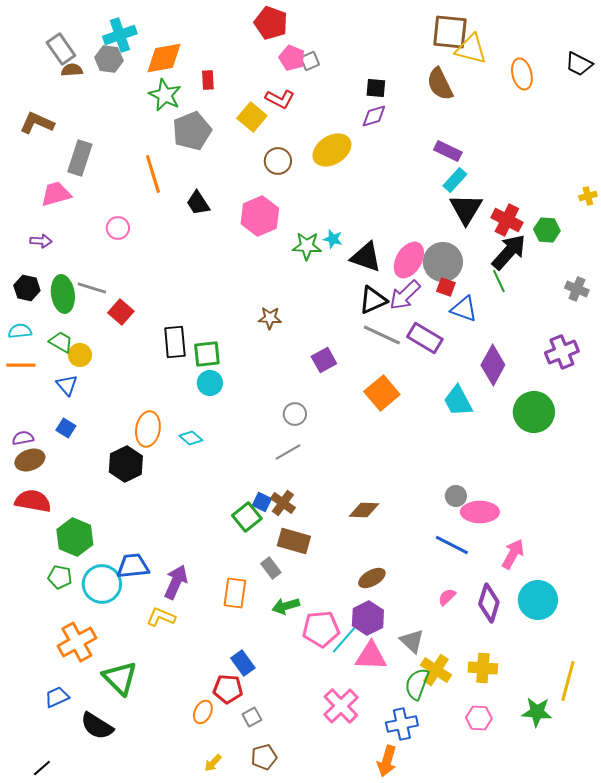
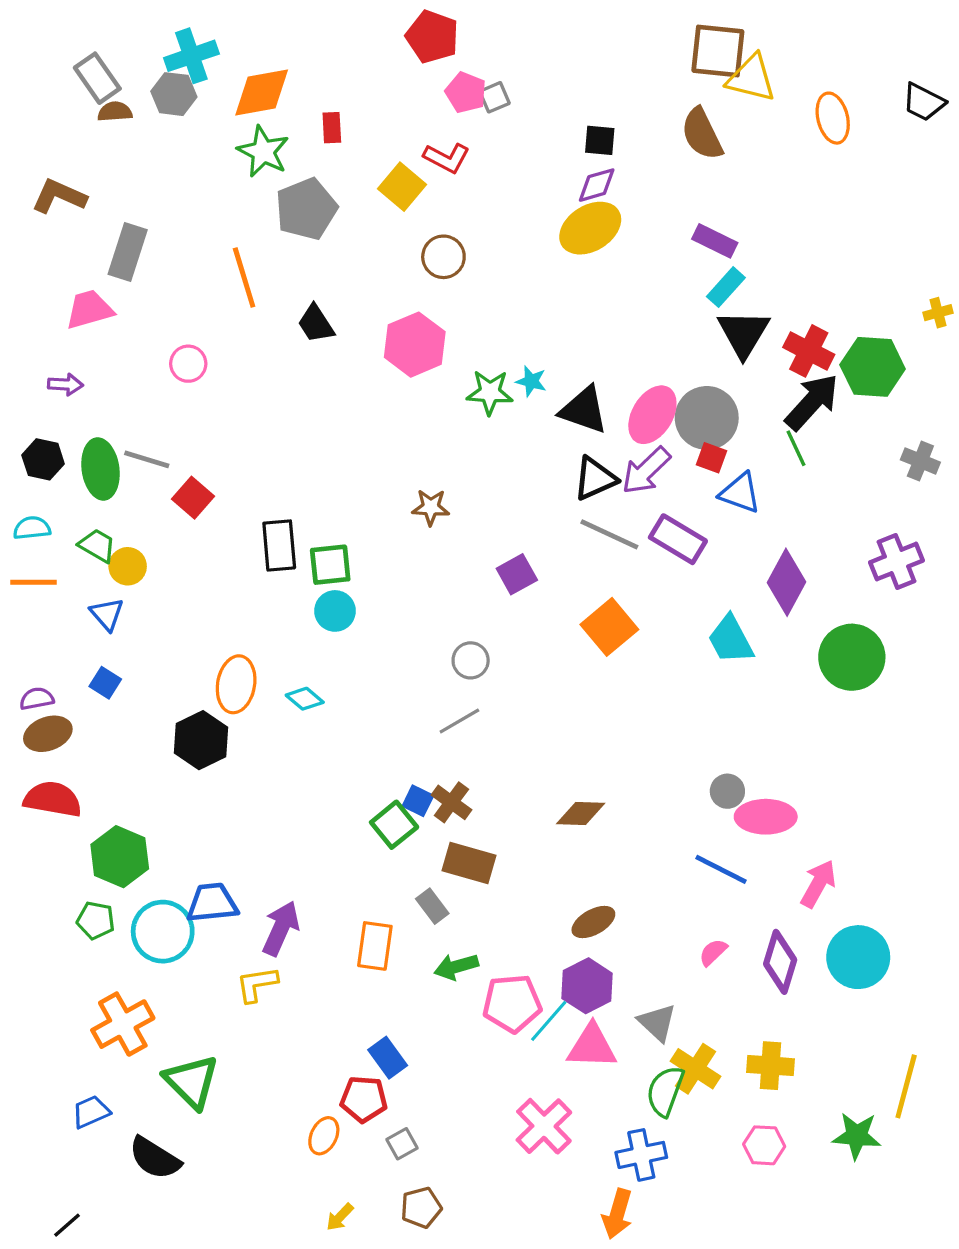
yellow ellipse: (332, 150) -> (590, 228), moved
green hexagon: (547, 230) -> (873, 367), size x1.5
yellow L-shape: (161, 617) -> (257, 984), turned -32

